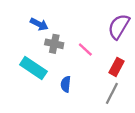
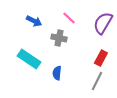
gray cross: (54, 44) -> (59, 38), moved
pink line: (85, 50) -> (69, 18), moved

